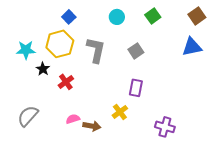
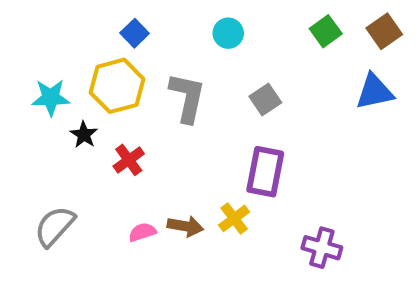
green square: (153, 16) -> (326, 31), moved
purple rectangle: (136, 88) -> (265, 172), size x1.4
brown arrow: (92, 126) -> (185, 226), moved

